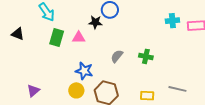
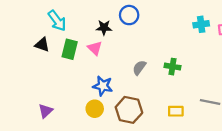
black star: (95, 22) -> (104, 28), moved
black triangle: (18, 34) -> (42, 45), moved
pink triangle: (79, 38) -> (95, 48), turned 48

